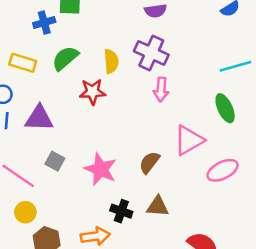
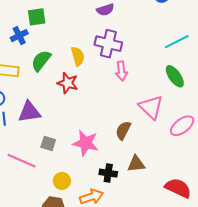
red star: (92, 92) -> (68, 83), turned 30
pink triangle: (189, 140) -> (151, 107), turned -36
yellow circle: (25, 212) -> (62, 181), moved

